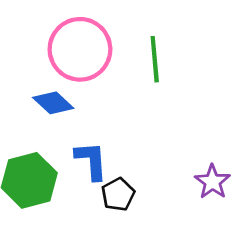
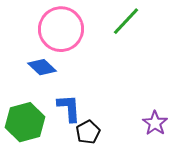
green line: (155, 59) -> (126, 21), moved, turned 48

